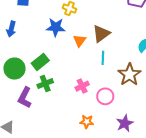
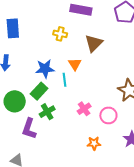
blue star: (56, 27) -> (45, 69), moved
brown triangle: (101, 34) -> (94, 43), moved
cyan line: (103, 58) -> (65, 80), moved

